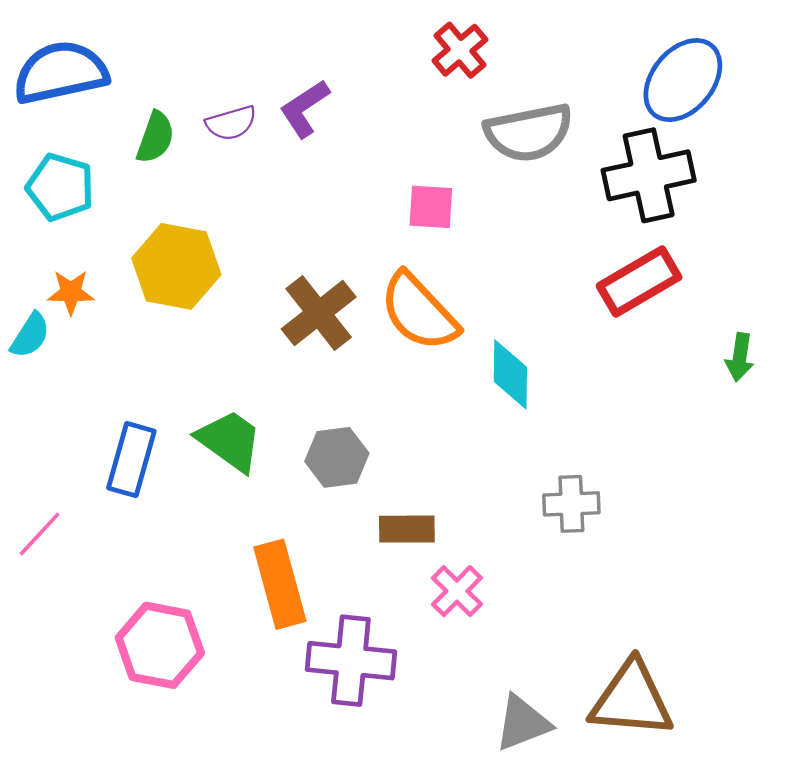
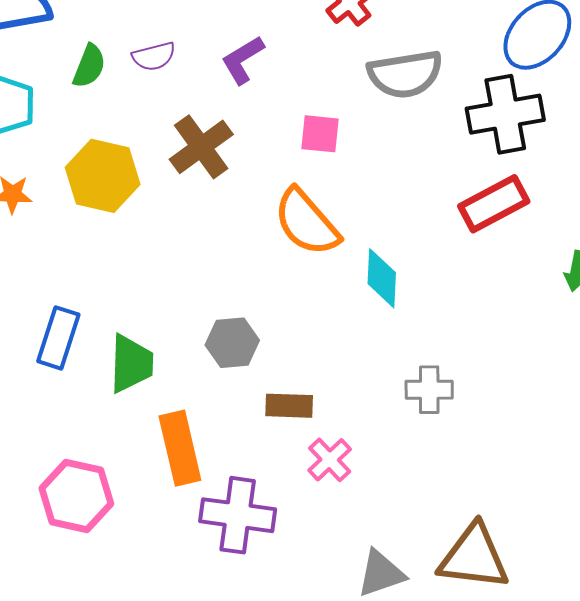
purple L-shape: (305, 109) -> (243, 60), moved
brown cross: (319, 313) -> (201, 147), moved
green trapezoid: (230, 441) -> (131, 364), moved, turned 54

